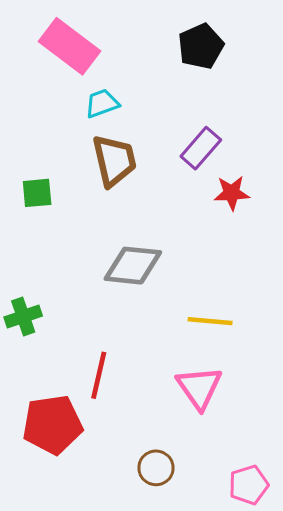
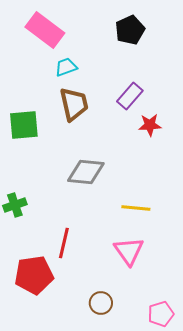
green square: (37, 193) -> (24, 125), size x1.5

